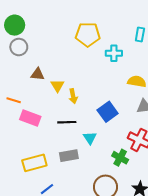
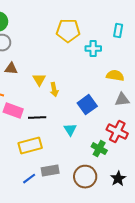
brown triangle: (38, 74) -> (11, 69), moved
black line: (67, 122) -> (37, 118), moved
gray rectangle: (69, 156) -> (50, 171), moved
yellow rectangle: (34, 163) -> (30, 146), moved

